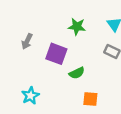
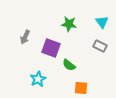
green semicircle: (77, 73) -> (69, 65), turned 64
cyan star: (30, 96) -> (38, 79), moved

